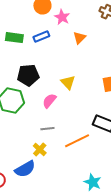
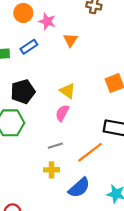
pink semicircle: (49, 101) -> (62, 113), moved
yellow cross: (40, 149) -> (52, 170), turned -32
blue semicircle: (25, 169) -> (79, 188), moved

